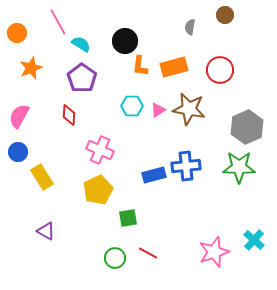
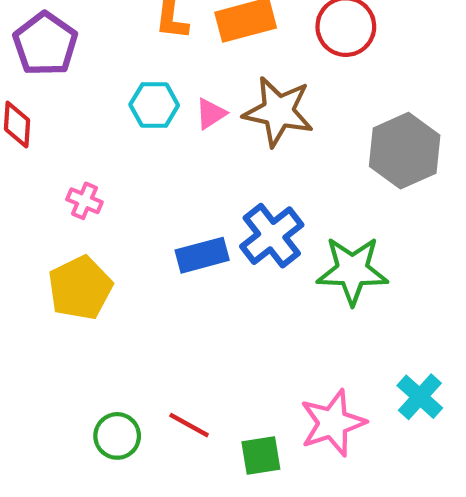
pink cross: (100, 150) -> (84, 201), size x0.6
blue cross: (186, 166) -> (272, 236), turned -32
green star: (239, 167) -> (352, 270), moved
green square: (128, 218) -> (261, 456), moved

